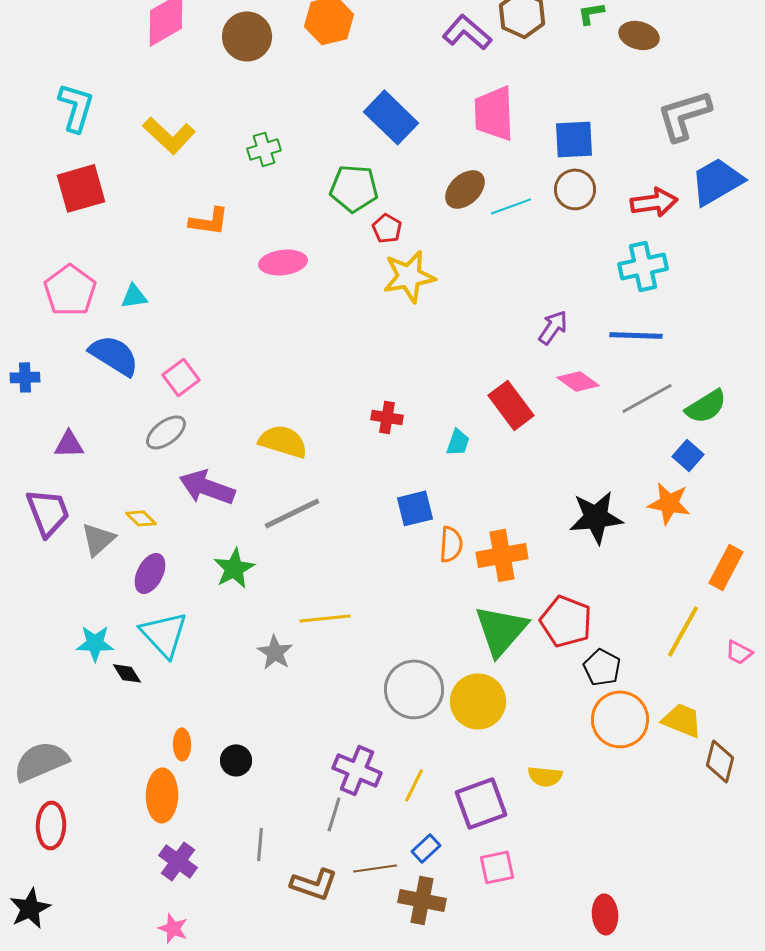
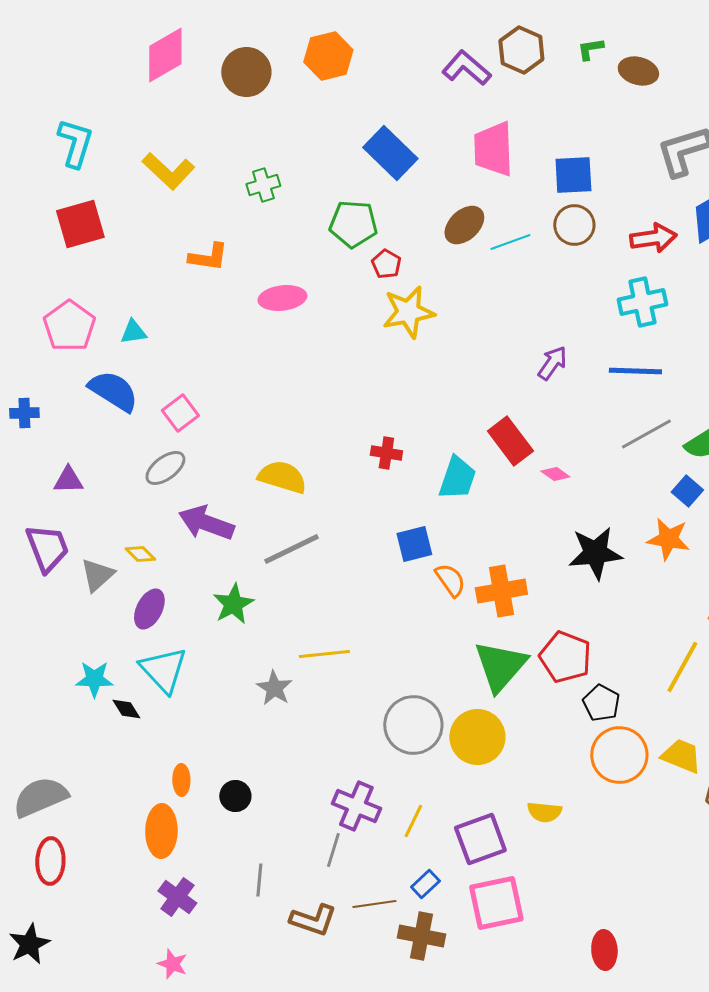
pink diamond: (578, 381) -> (555, 474), moved, size x0.7
cyan trapezoid: (458, 442) -> (457, 478), size x1.6
orange semicircle: (451, 544) -> (450, 580), turned -39
pink square: (497, 867) -> (496, 903), size x1.6

